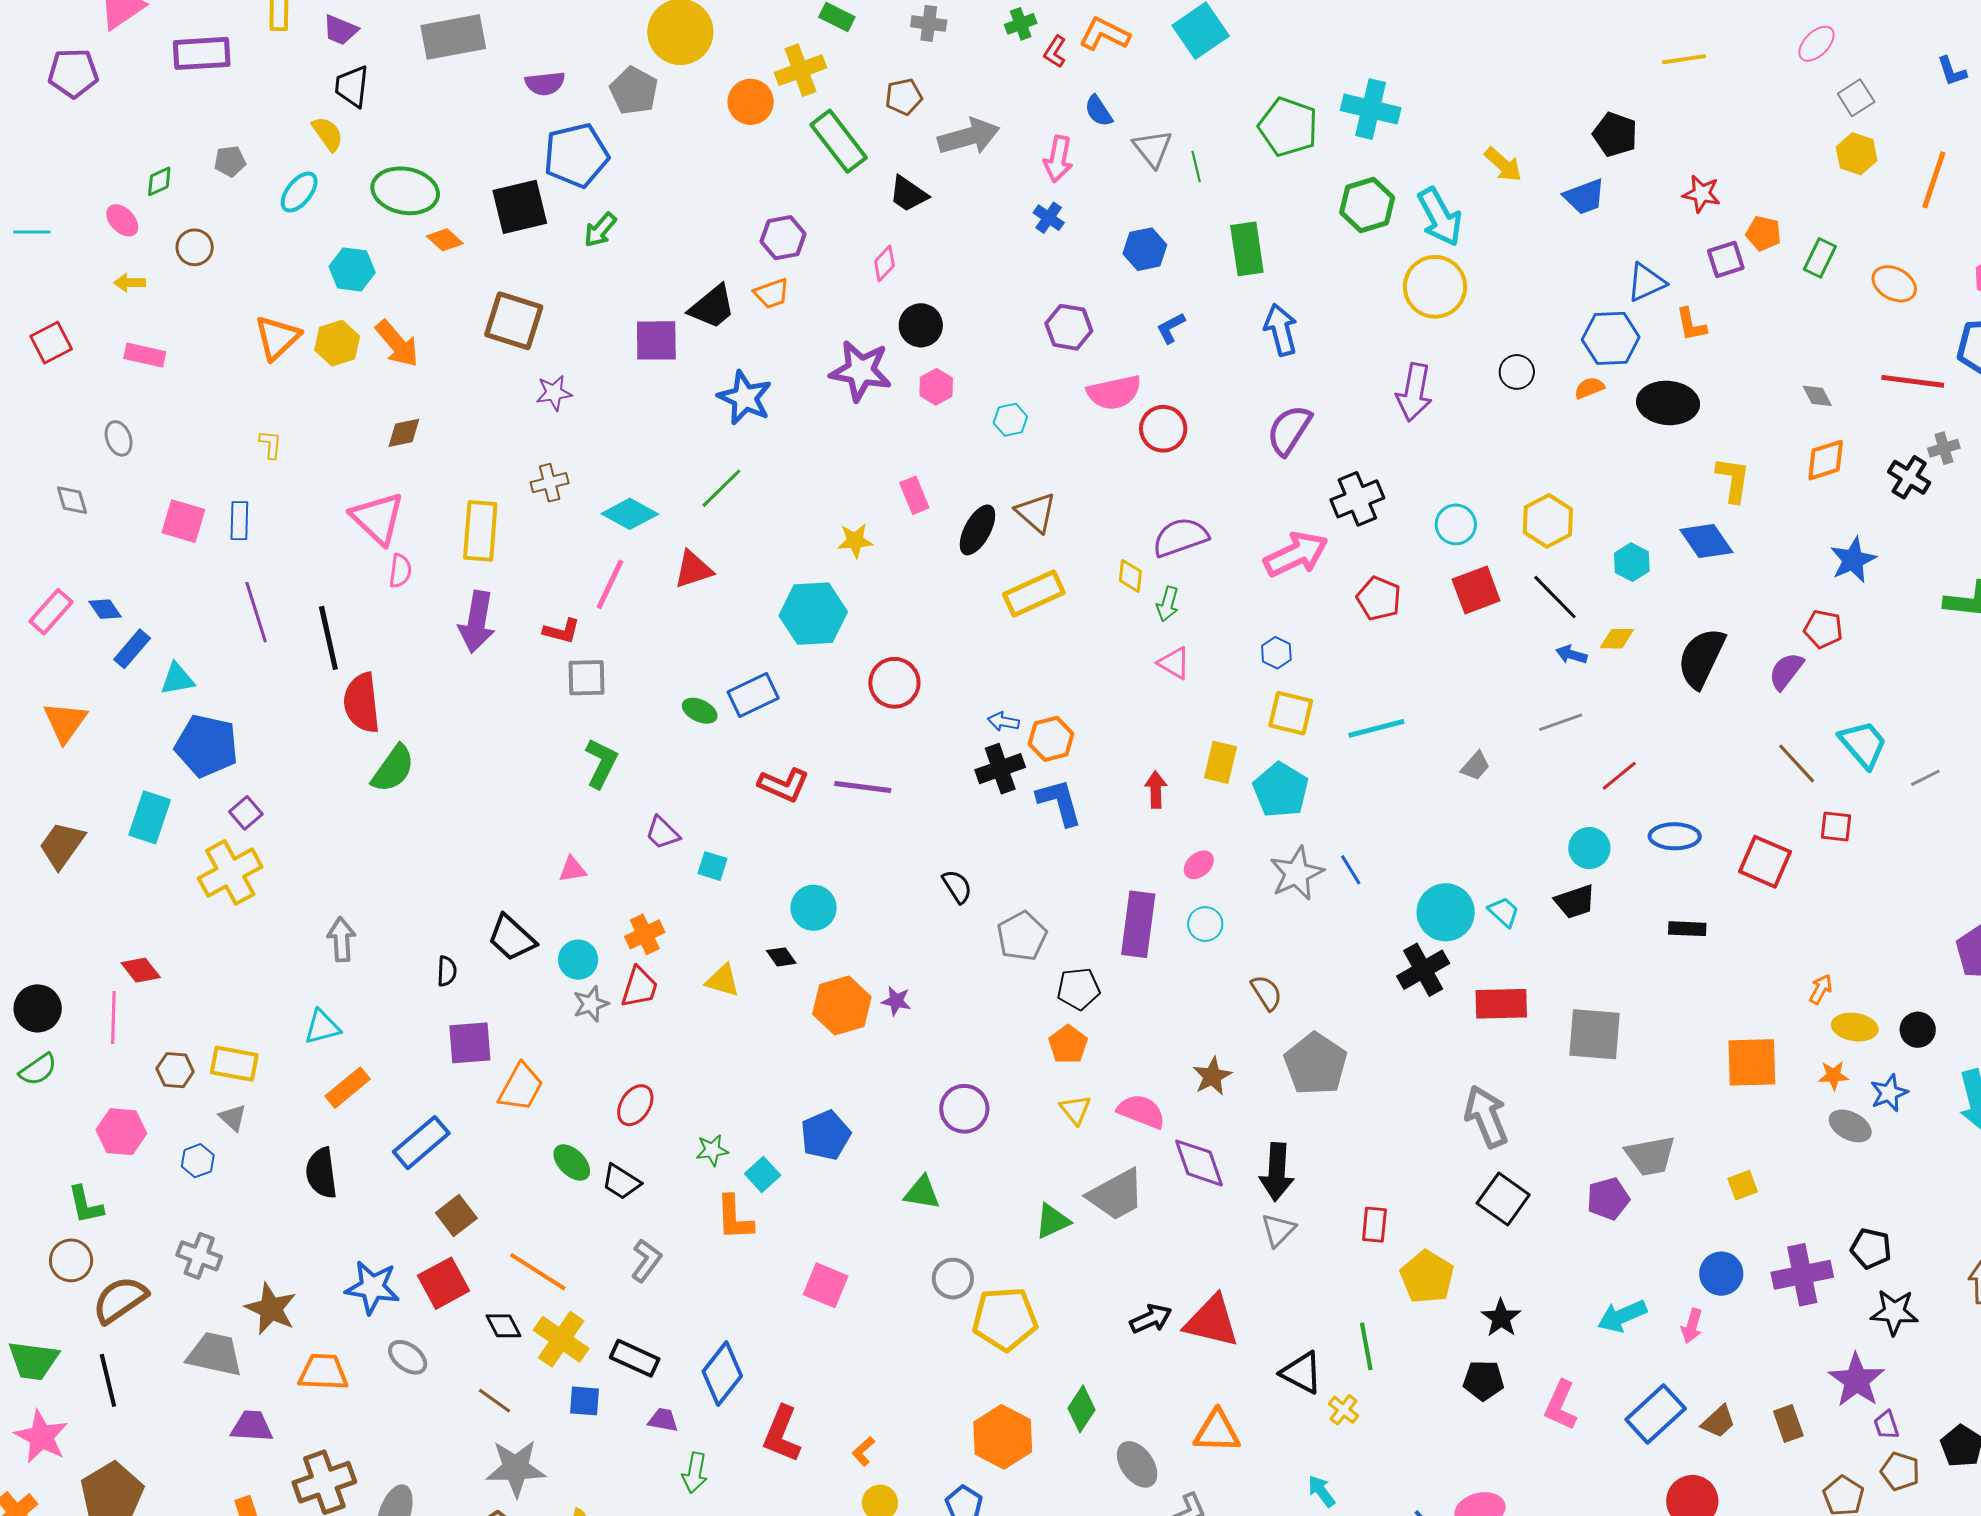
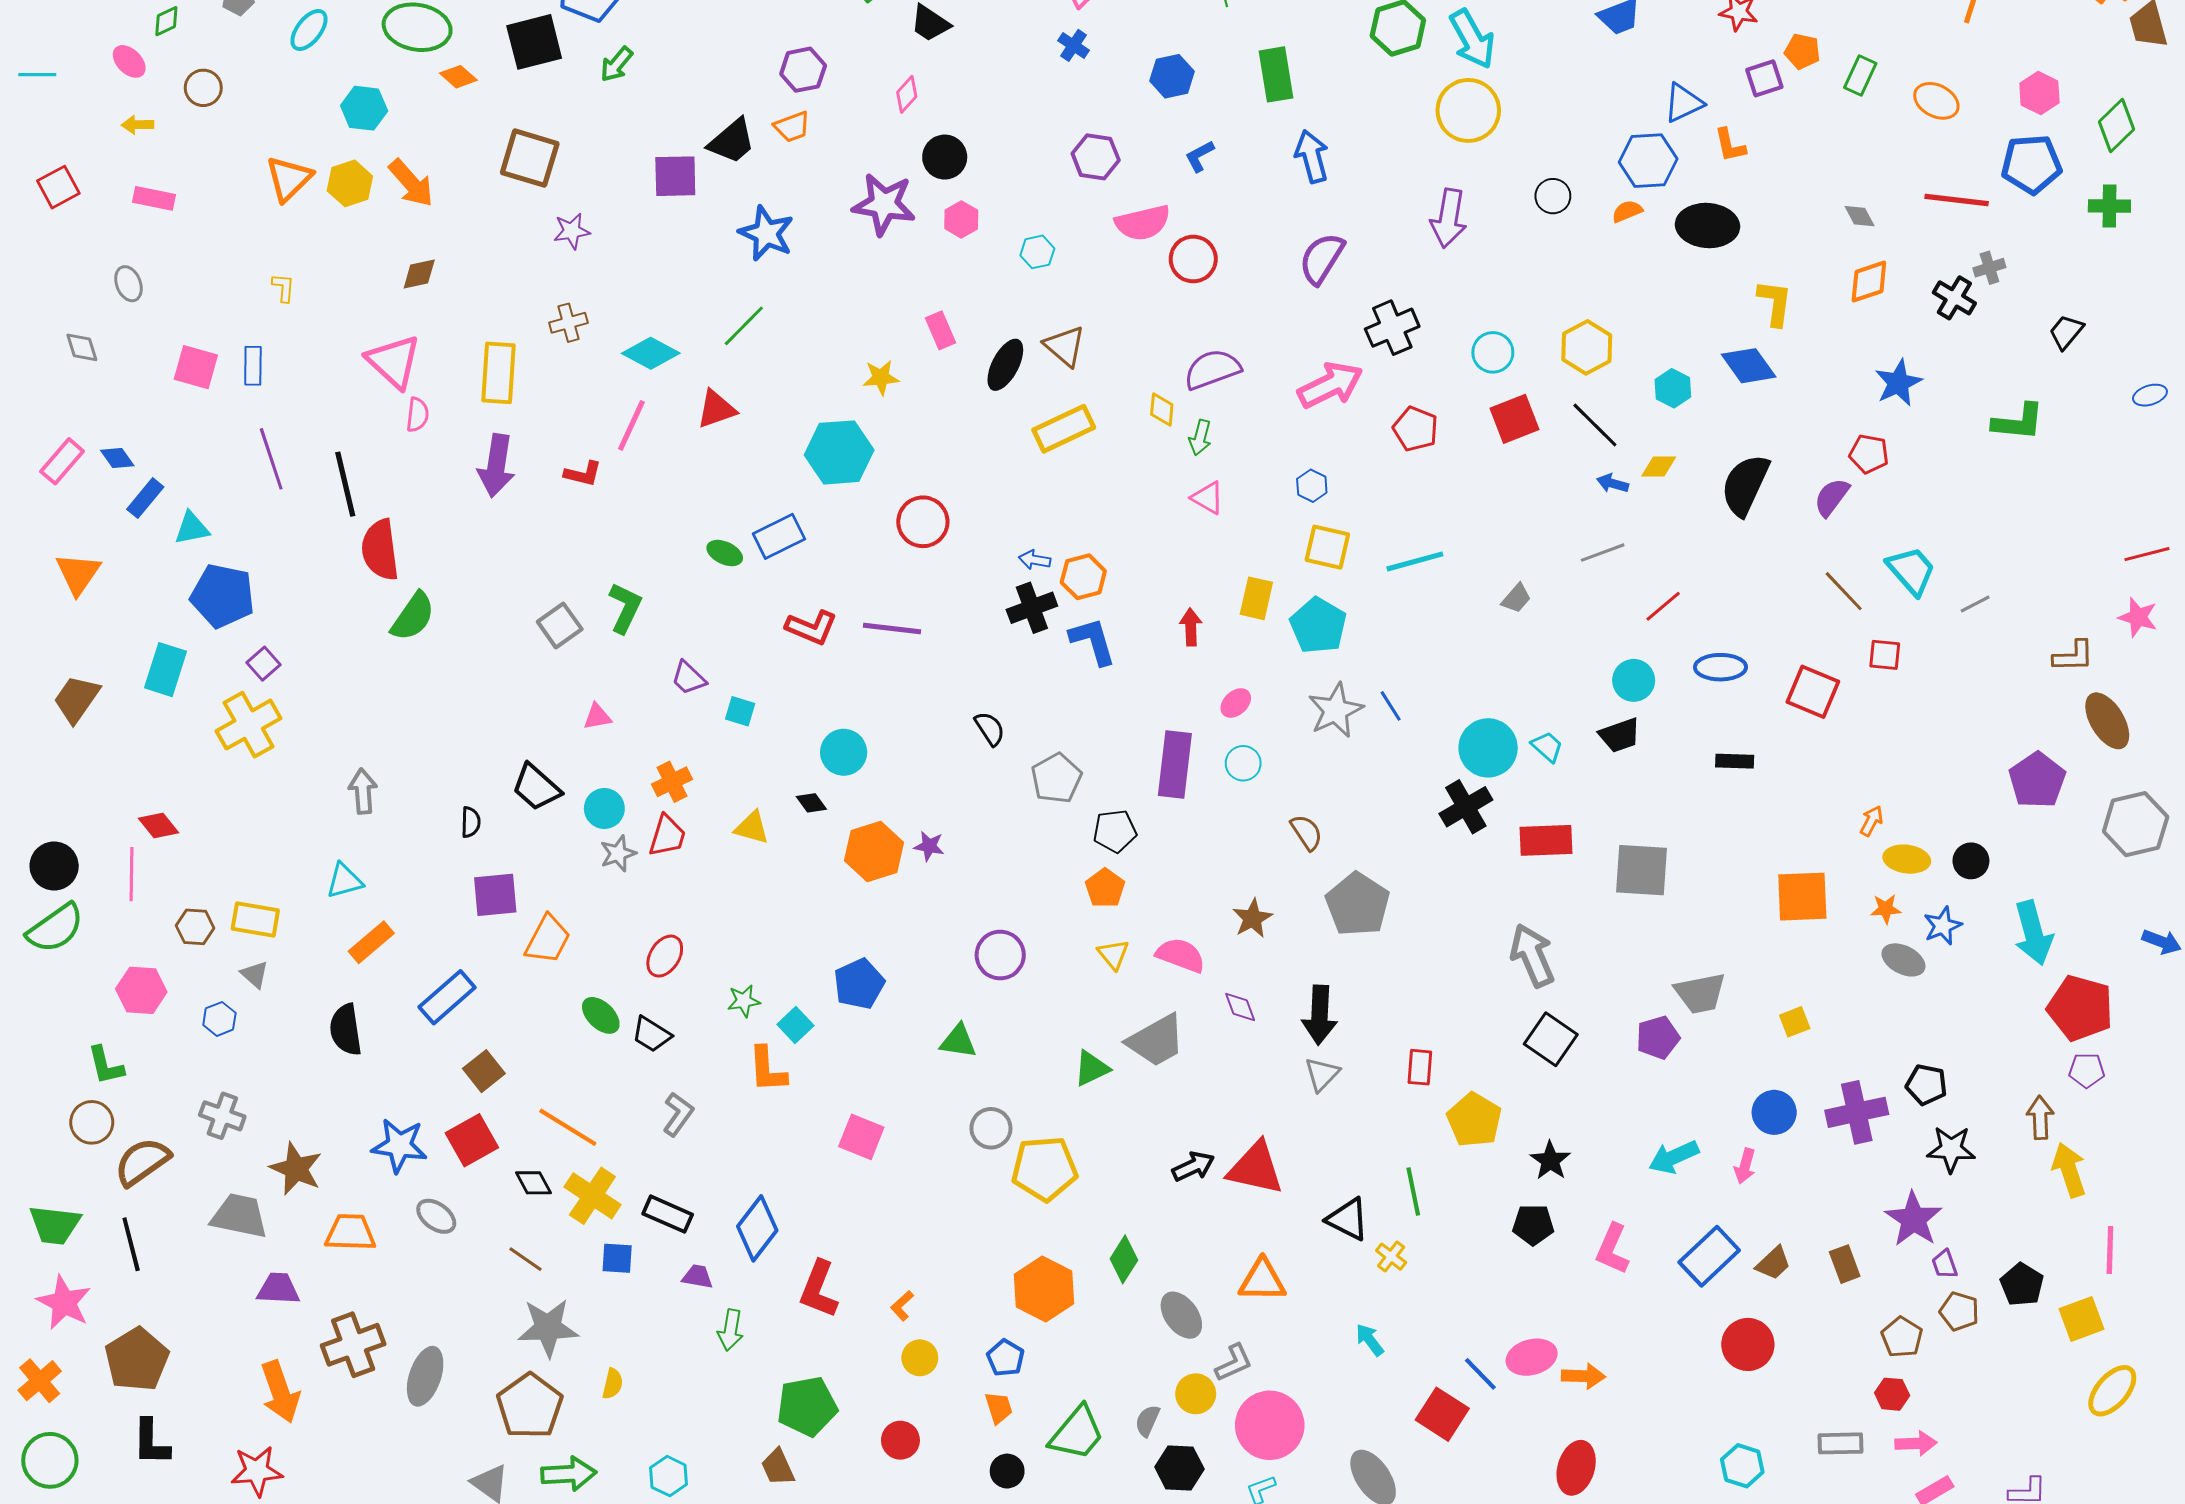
gray square: (586, 678) -> (560, 625), moved, turned -33
green semicircle: (38, 1070) -> (55, 928), size x1.5
purple diamond: (1199, 1163) -> (1240, 1007), size x0.6

